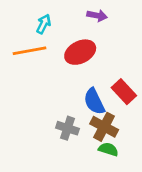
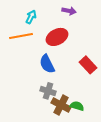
blue semicircle: (94, 101) -> (47, 64), moved
brown cross: (104, 127) -> (61, 105), moved

